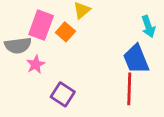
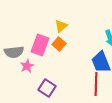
pink rectangle: (41, 25) -> (40, 45), moved
orange square: (65, 32) -> (59, 44), moved

